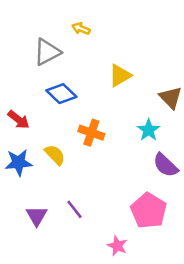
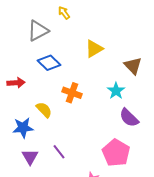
yellow arrow: (81, 29) -> (64, 13), turned 32
red arrow: (19, 120) -> (16, 83), turned -42
blue star: (19, 163) -> (23, 128), moved

